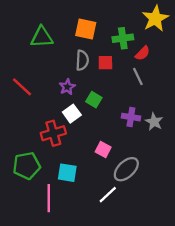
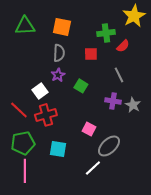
orange square: (86, 29) -> (62, 27), moved
green triangle: (42, 37) -> (25, 26), moved
gray semicircle: (82, 60) -> (59, 53), moved
gray line: (138, 76) -> (119, 75), moved
red line: (22, 87) -> (19, 110), moved
white square: (72, 114) -> (40, 91), moved
pink line: (49, 198) -> (25, 171), moved

